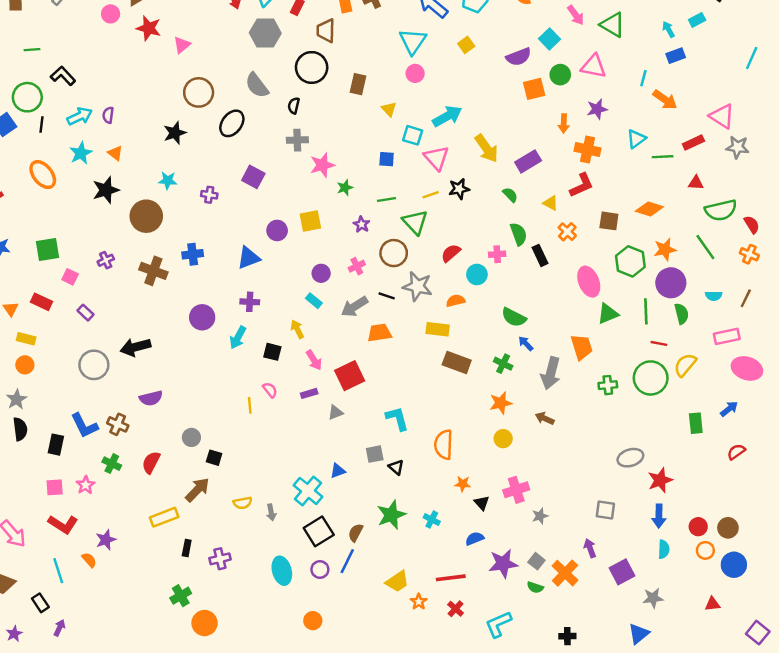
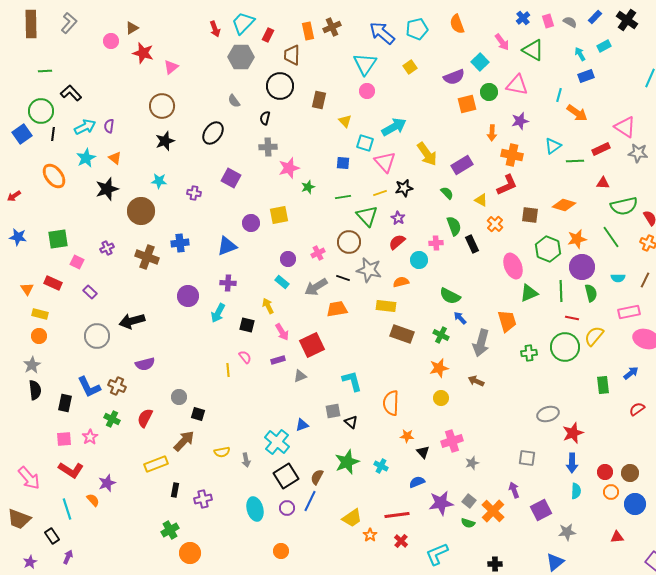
gray semicircle: (257, 85) -> (234, 101), size x0.6
brown circle: (199, 92) -> (162, 106), moved
purple star: (362, 225) -> (398, 218), moved

